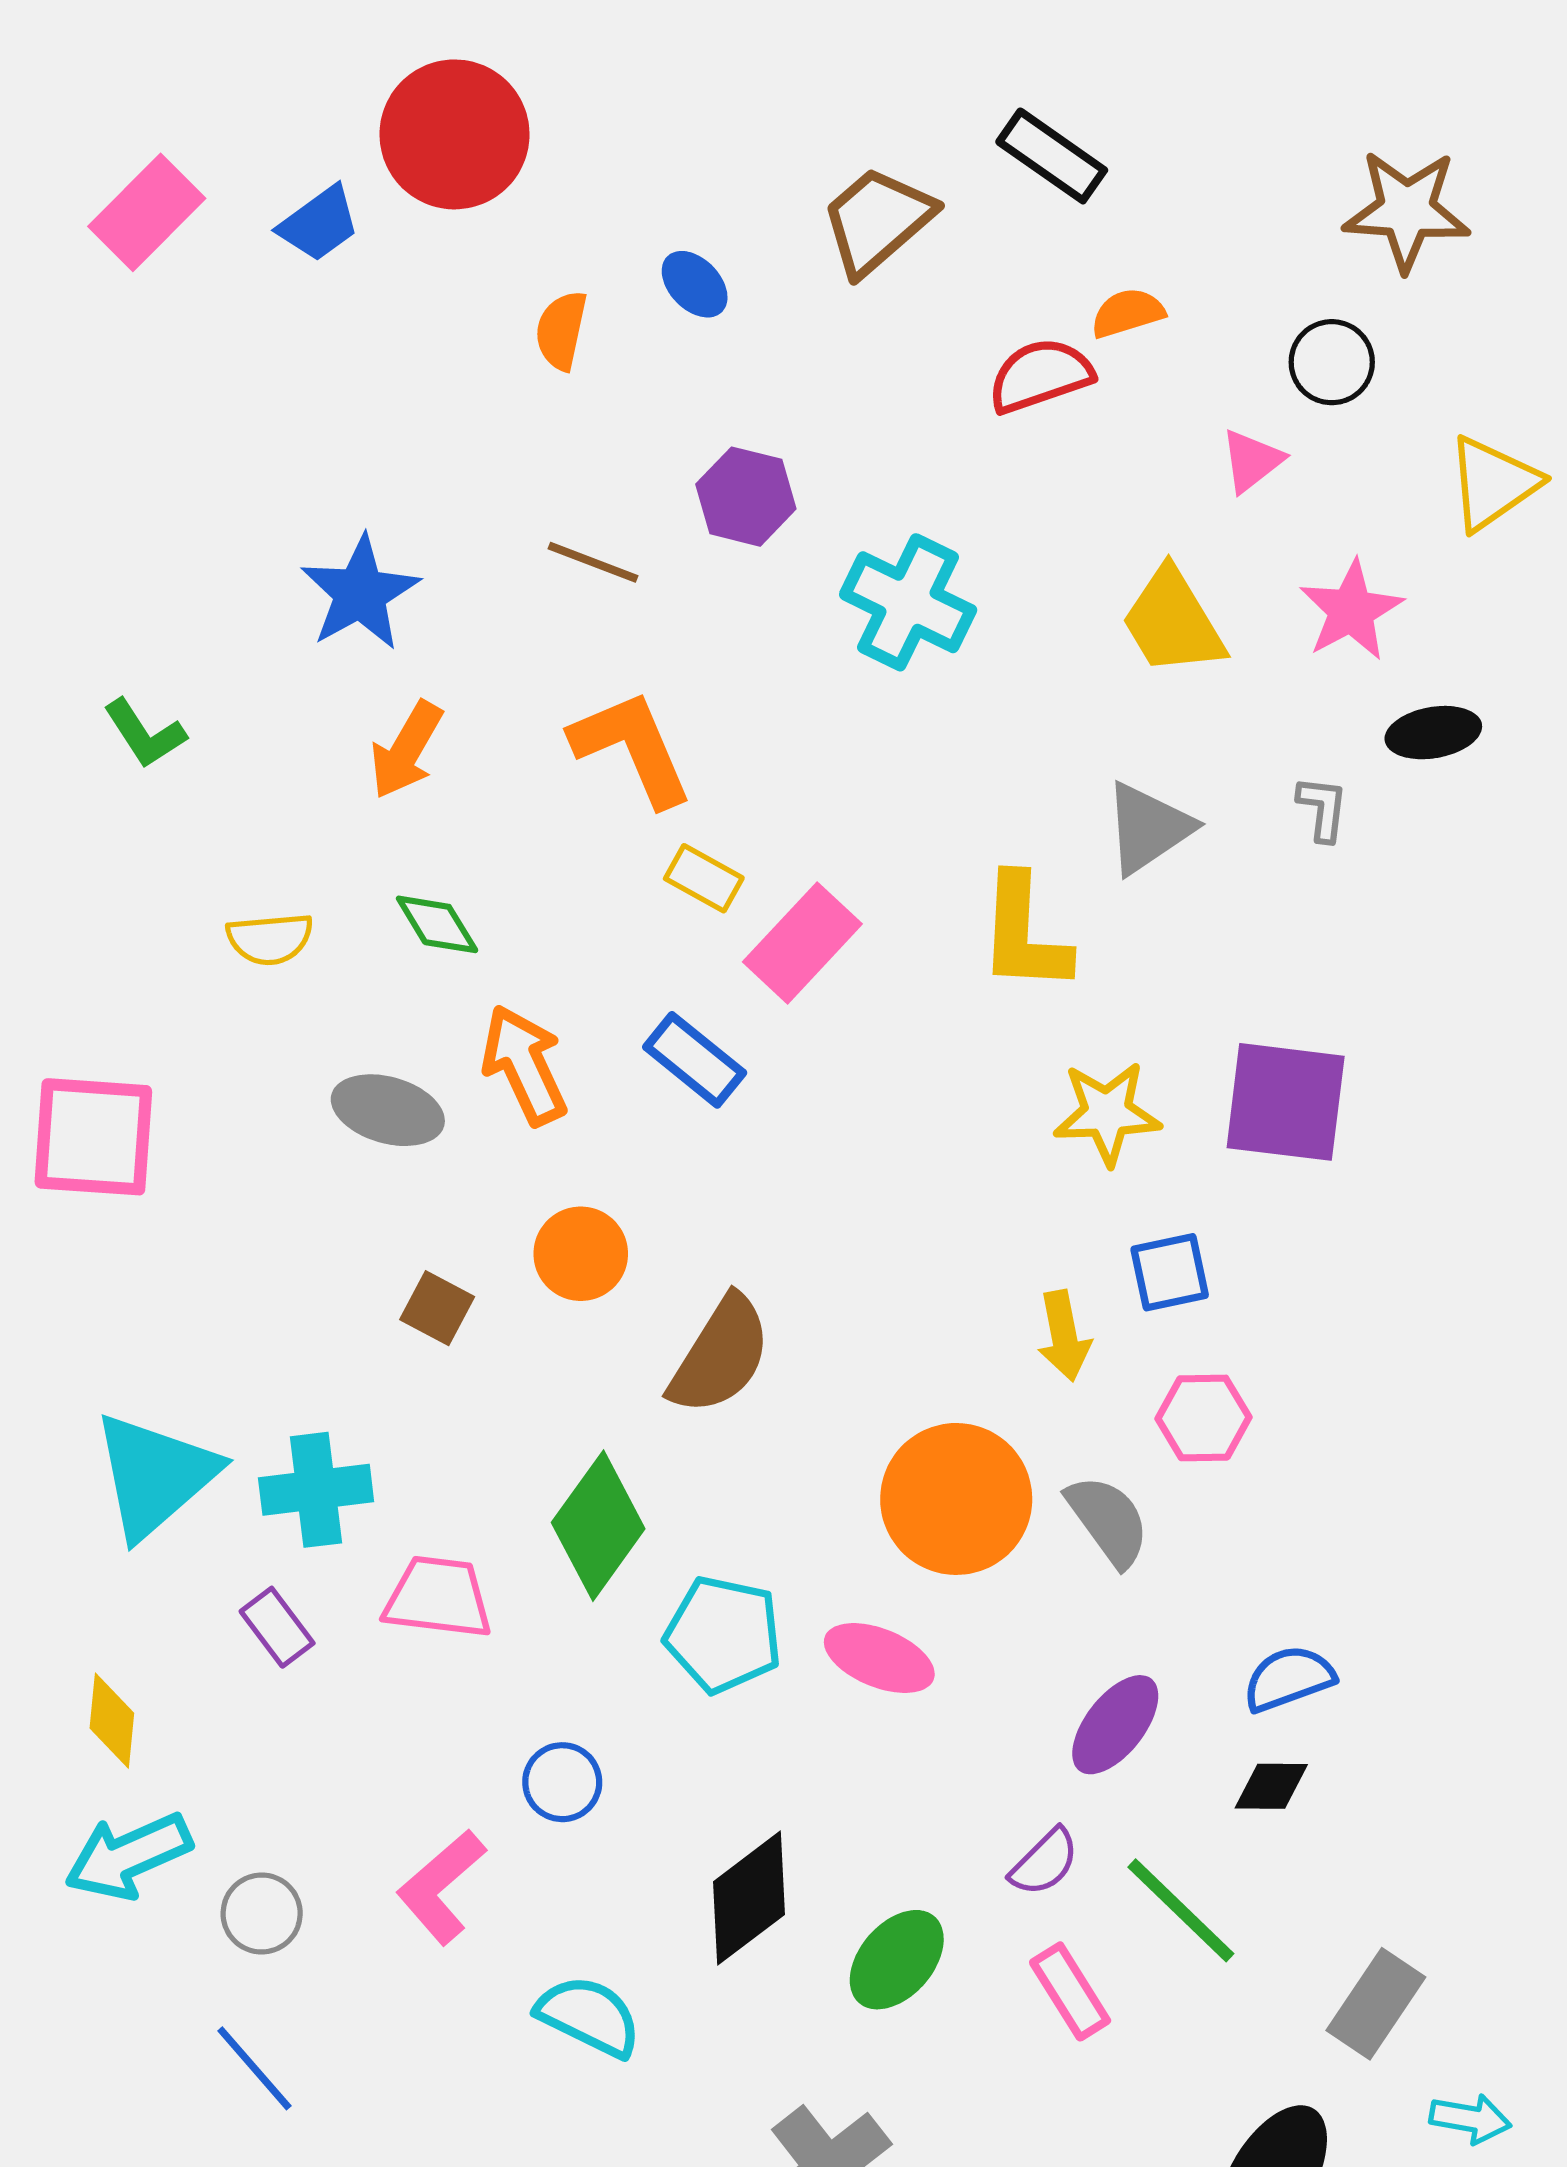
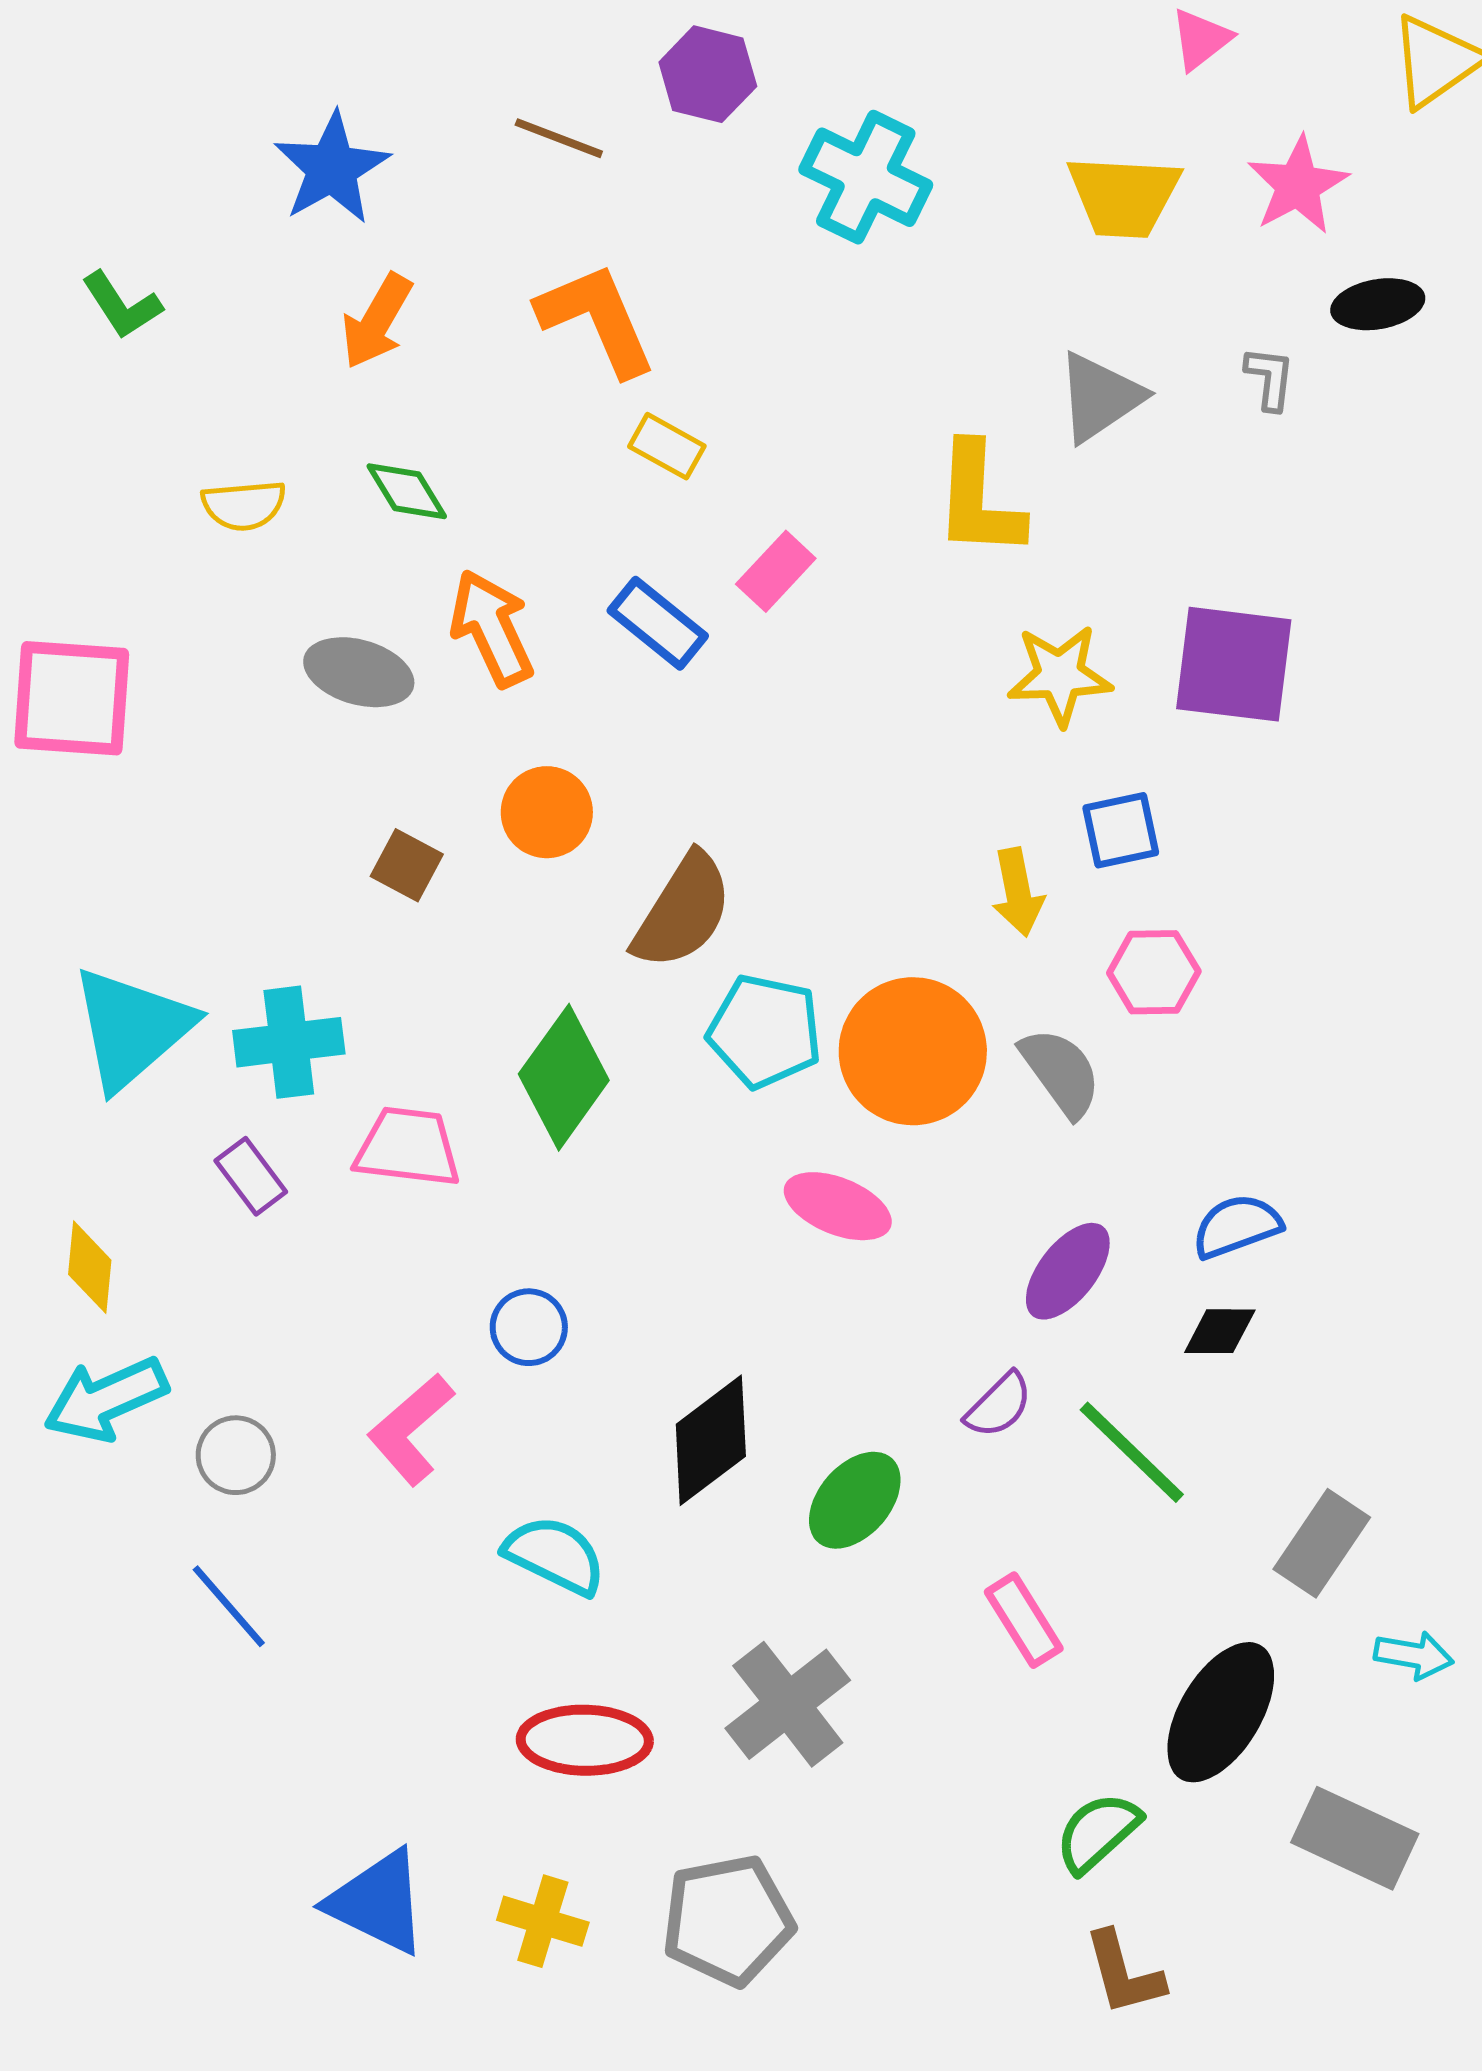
yellow trapezoid: (1173, 622) -> (1124, 196), turned -56
pink rectangle: (802, 943) -> (776, 571), moved, size x0.7
cyan pentagon: (723, 1634) -> (765, 1031), moved
pink rectangle: (1070, 1991) -> (1024, 1620), moved

